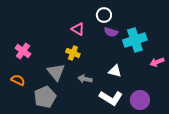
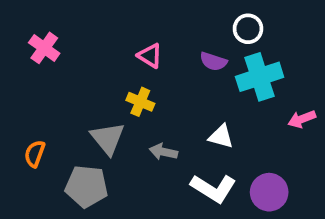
white circle: (104, 15) -> (248, 29), moved
pink cross: (23, 51) -> (44, 48), moved
orange semicircle: (18, 80) -> (35, 154), turned -96
gray pentagon: (45, 97) -> (87, 186), turned 30

